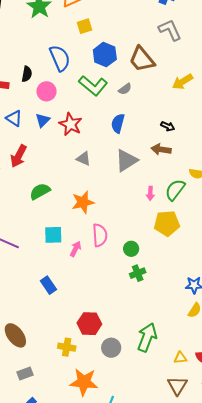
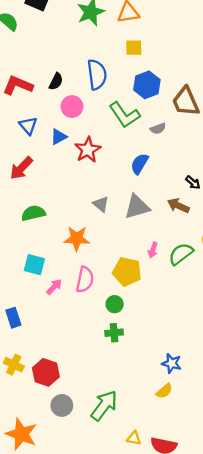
gray triangle: (84, 159) -> (101, 204), moved
yellow pentagon: (167, 223) -> (127, 272), moved
yellow cross: (67, 347) -> (14, 365), moved

